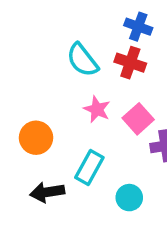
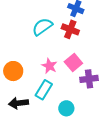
cyan semicircle: (82, 60) -> (42, 27), turned 90
pink star: (97, 109) -> (49, 66), moved

